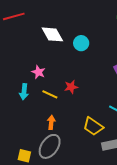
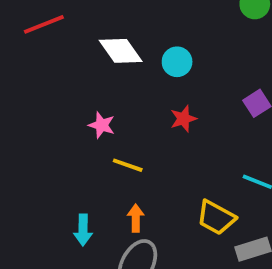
red star: (71, 87) -> (183, 119), moved
cyan arrow: (24, 92) -> (83, 230), moved

